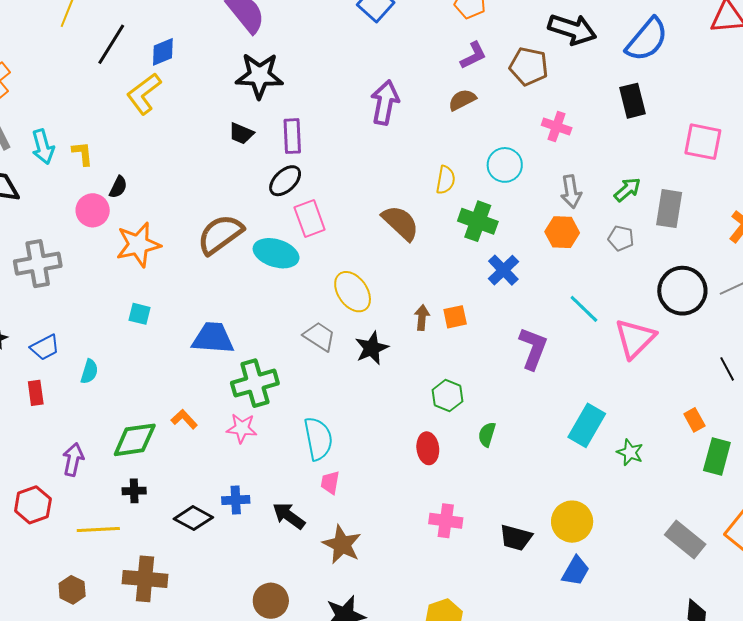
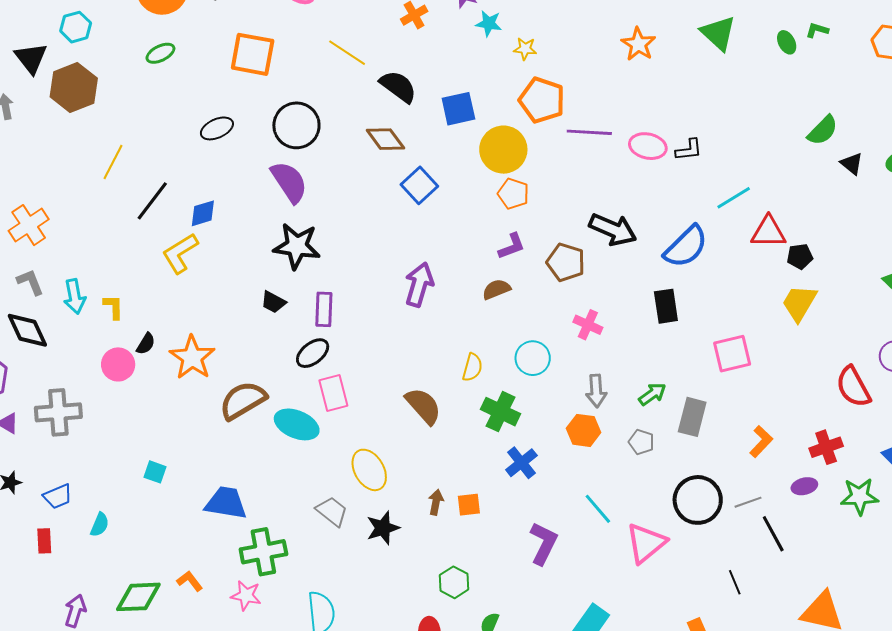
pink square: (703, 142) -> (732, 354), turned -30
orange star: (138, 245) -> (192, 358), moved, turned -30

